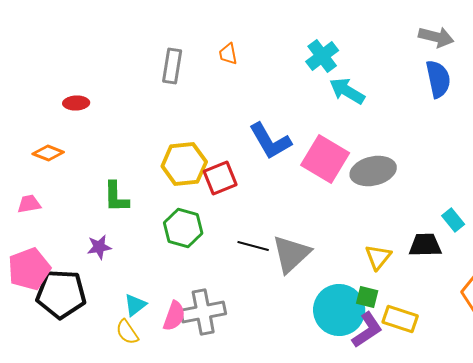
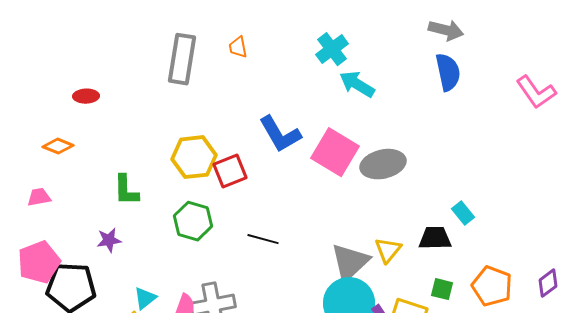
gray rectangle: (172, 66) -> (182, 59), size x1.4
gray triangle: (291, 254) -> (350, 262), moved
green square: (367, 297) -> (442, 289), moved

